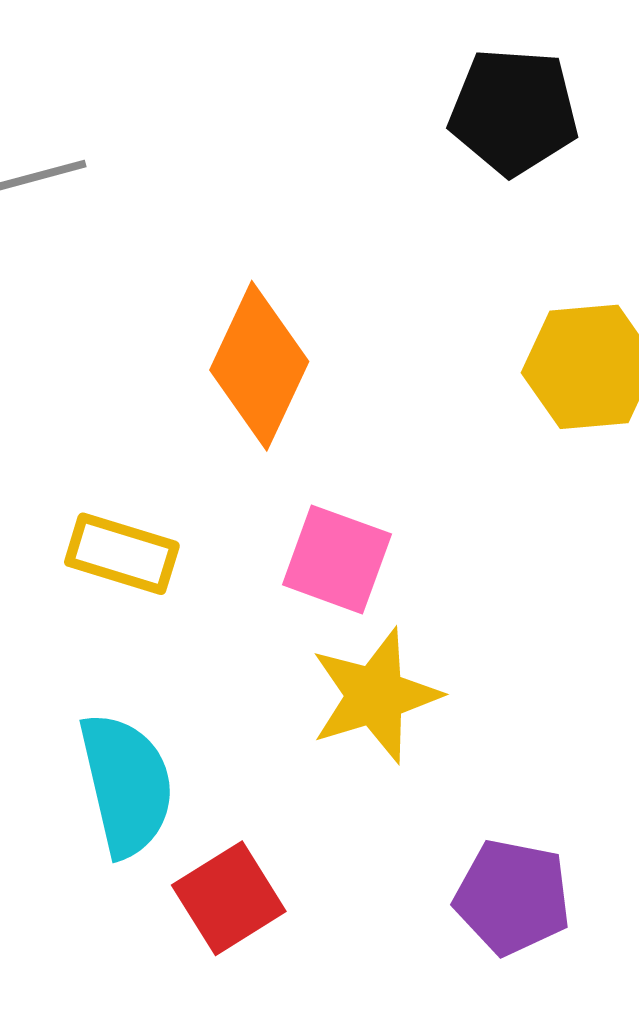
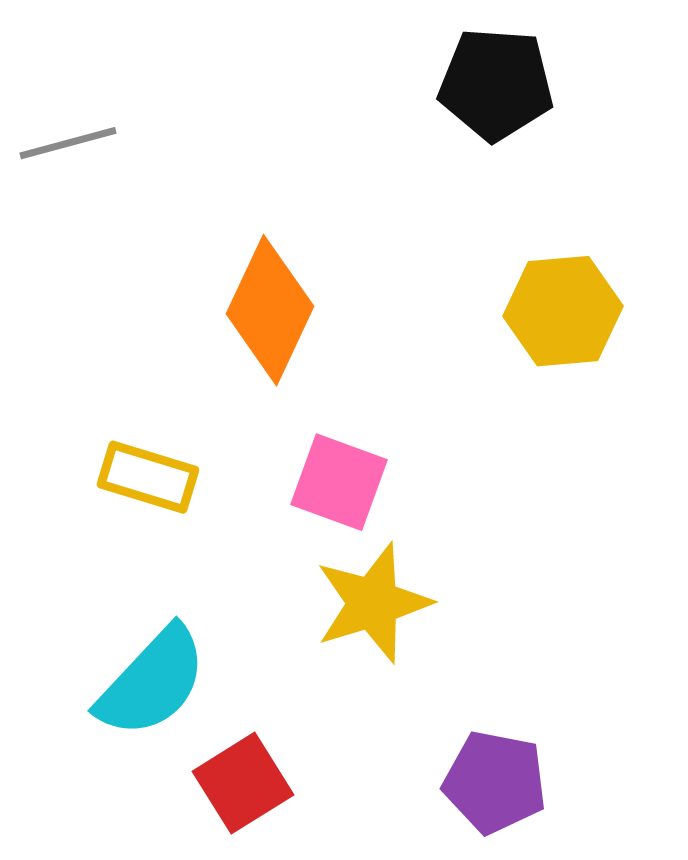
cyan semicircle: (126, 785) -> (152, 682), turned 56

